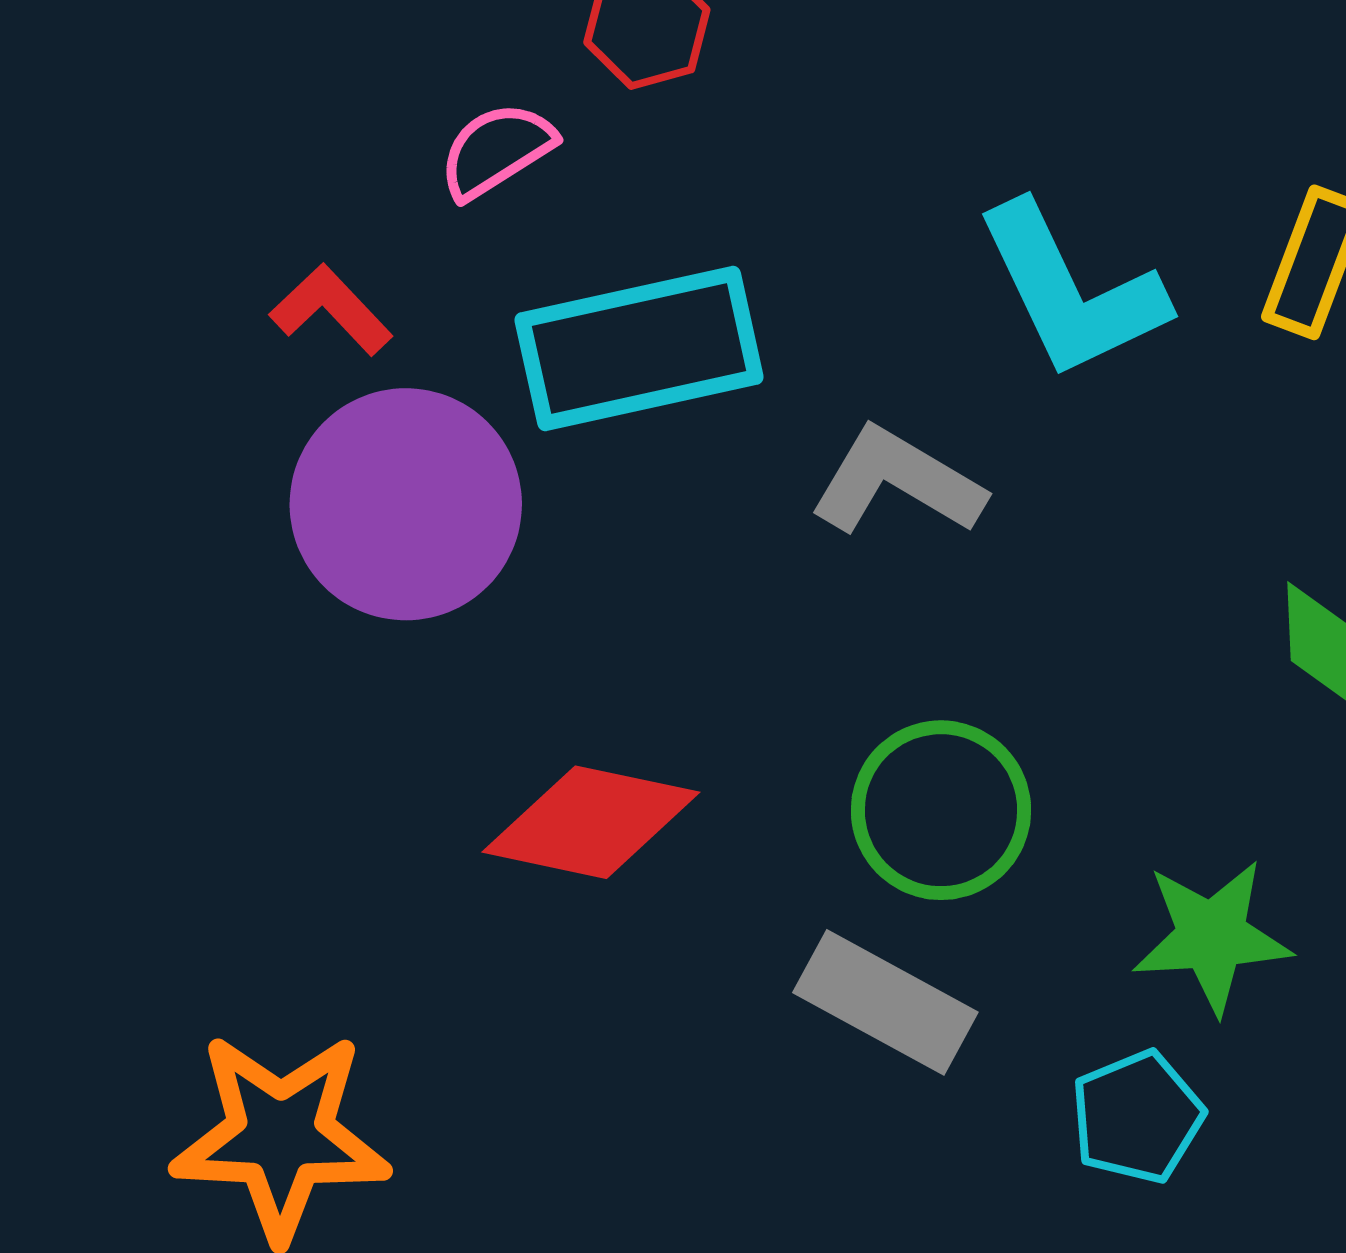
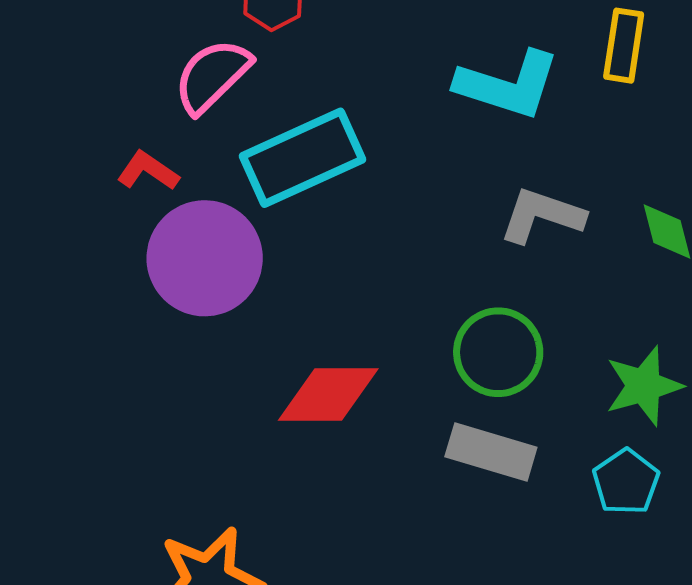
pink semicircle: (496, 150) -> (212, 76), size x1.4
cyan L-shape: (1071, 291) -> (508, 85), turned -35
gray L-shape: (897, 482) -> (542, 215), moved

